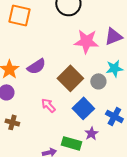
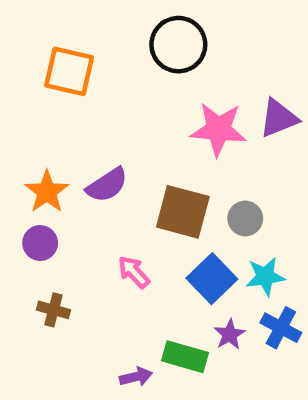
cyan star: (114, 68) -> (265, 276), moved
brown square: (70, 78) -> (183, 212), turned -30
blue cross: (114, 116) -> (281, 328), moved

